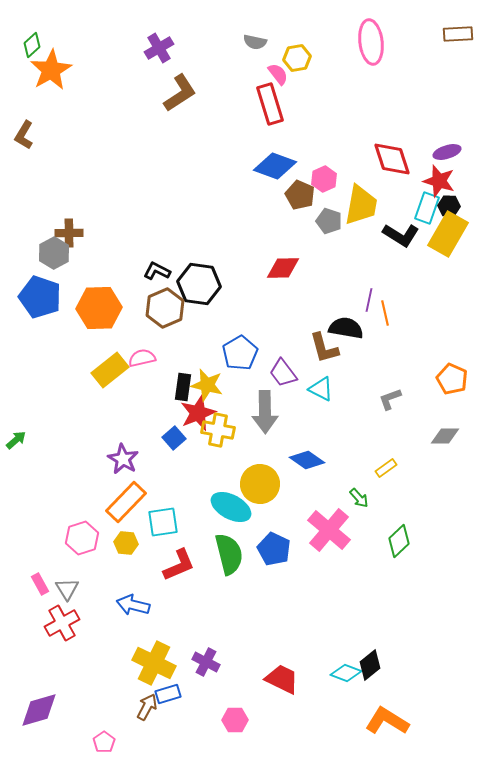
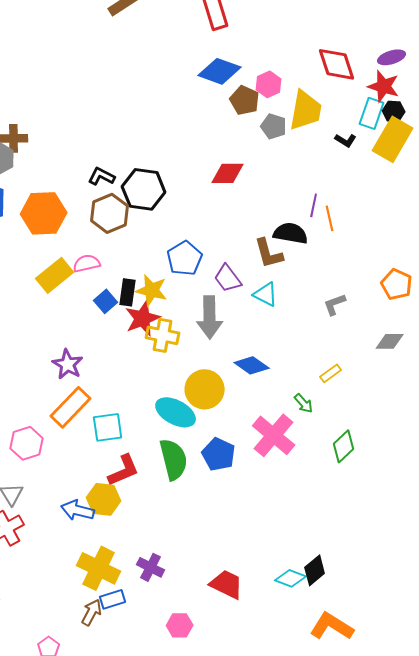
black L-shape: (401, 235) -> (346, 140), size x0.6
blue square: (174, 438) -> (106, 301), moved
yellow hexagon: (126, 543) -> (104, 499), moved, size x1.4

